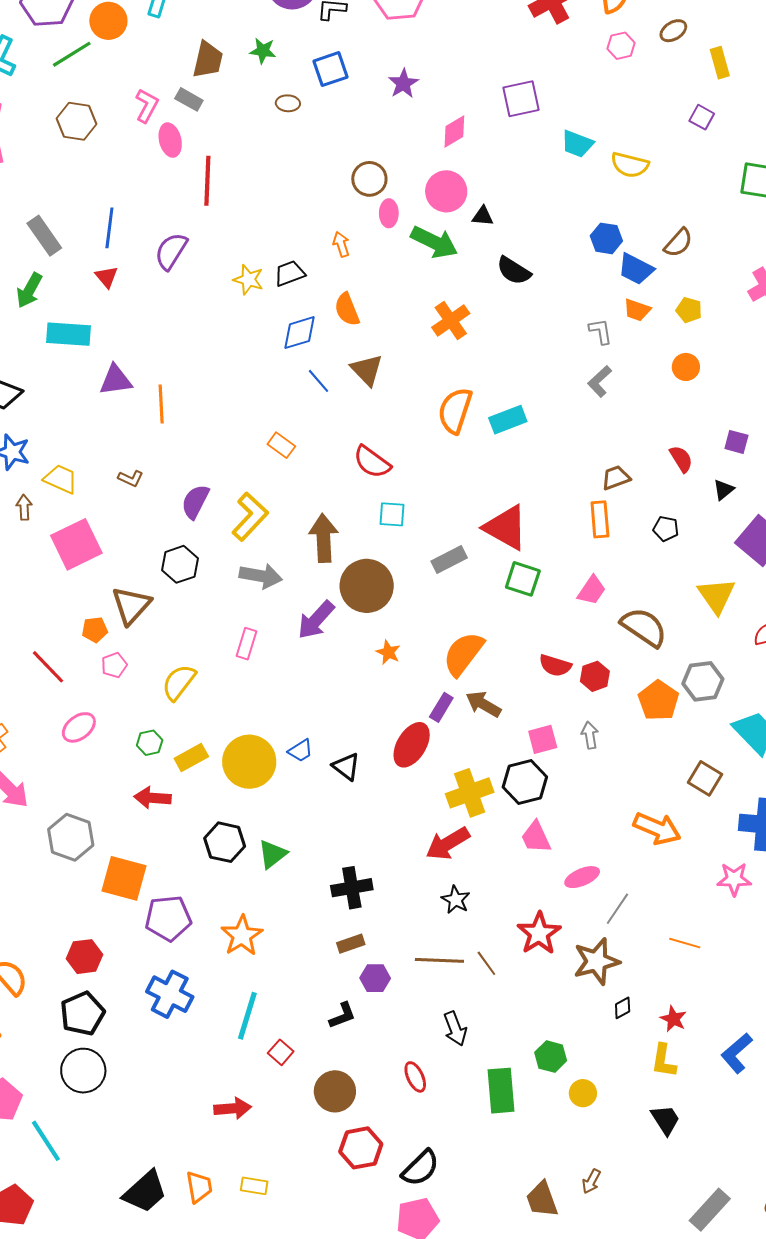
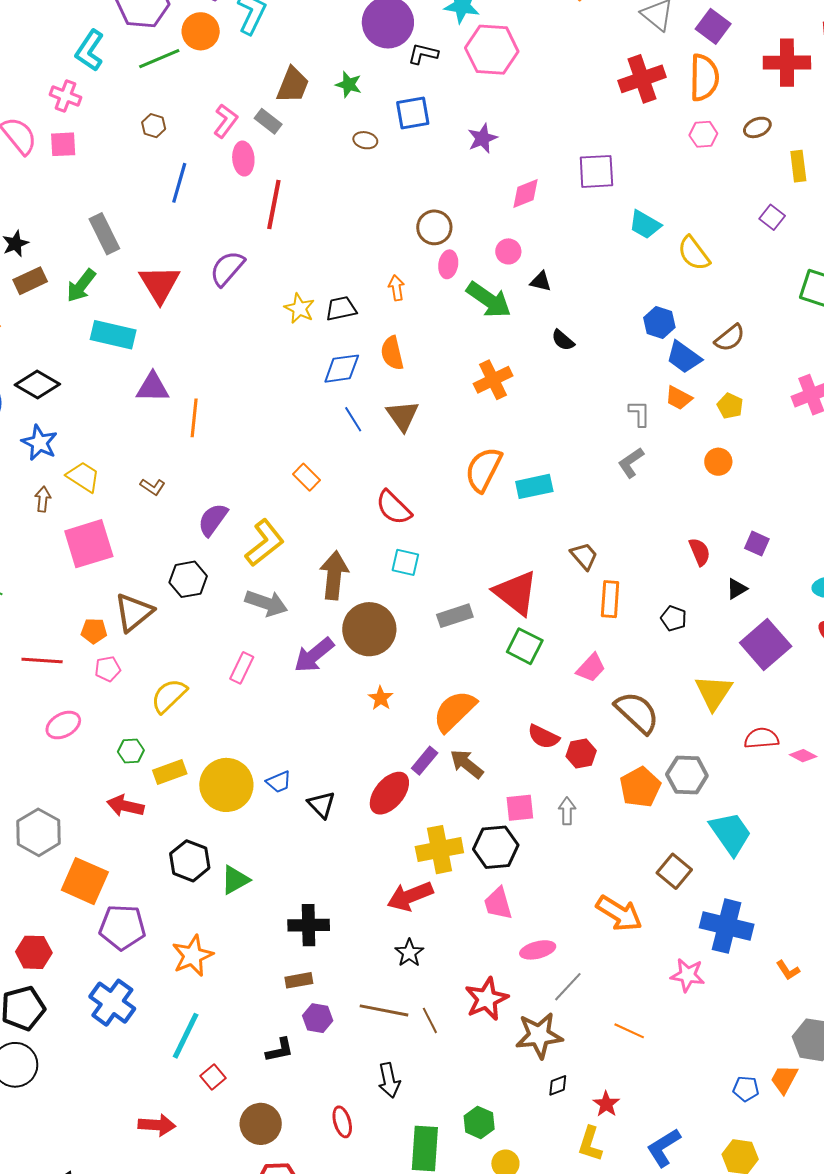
brown hexagon: (76, 121) -> (154, 126), size x0.6
yellow semicircle: (630, 165) -> (694, 253), turned 30
pink circle: (446, 191) -> (508, 251), size x0.6
blue line: (109, 228) -> (179, 183), moved
black semicircle: (514, 271) -> (563, 340), size x0.7
red triangle: (107, 277) -> (160, 284), size x1.8
brown trapezoid: (616, 478) -> (584, 556), moved, turned 60
red line: (48, 667) -> (42, 660), turned -51

